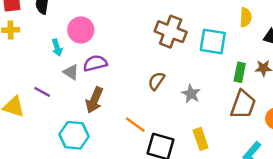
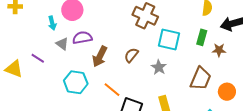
cyan square: (213, 42) -> (169, 40), moved
green rectangle: (240, 72) -> (202, 37), moved
brown arrow: (94, 100) -> (100, 56), moved
cyan hexagon: (74, 135) -> (76, 82), moved

